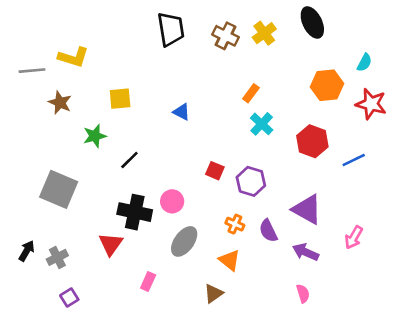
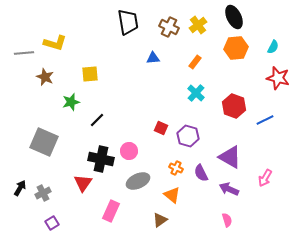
orange hexagon: (327, 85) -> (236, 48), moved
orange rectangle: (251, 93) -> (195, 62), moved
blue triangle: (181, 112) -> (153, 58), moved, turned -32
gray ellipse: (184, 241) -> (138, 181), turned 30
pink rectangle: (148, 281) -> (111, 211), size x1.5

